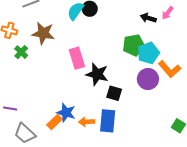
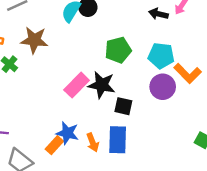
green pentagon: (134, 45) -> (118, 50), moved
cyan pentagon: (148, 53) -> (161, 56), turned 30
pink rectangle: (77, 58) -> (77, 85), moved, turned 65
orange arrow: (87, 122) -> (93, 142), turned -105

